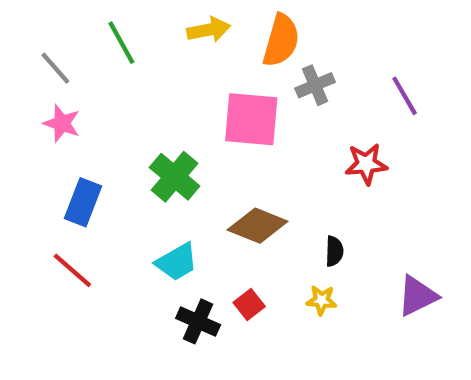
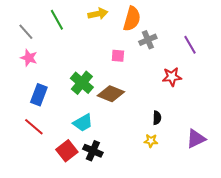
pink square: (251, 119) -> (118, 56), size x0.5
brown diamond: (258, 226) -> (111, 94), moved
red square: (249, 304) -> (67, 151), moved, size x1.5

